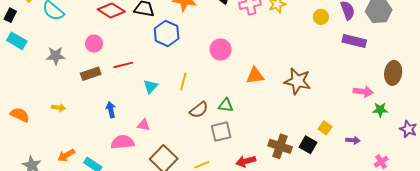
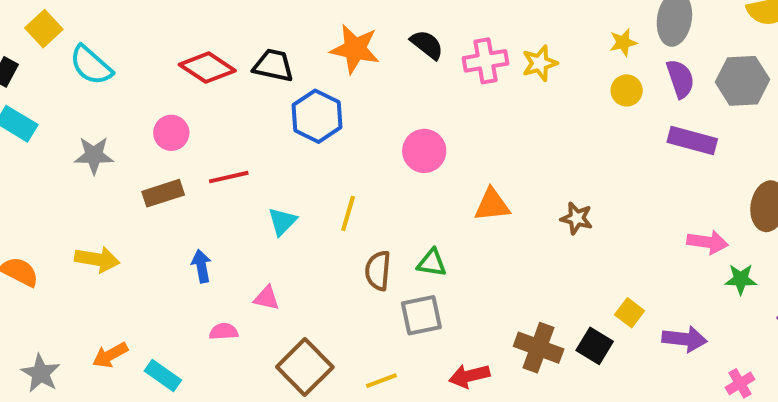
brown star: (297, 81) -> (577, 218), size x0.6
yellow arrow: (59, 108) -> (97, 259), size x1.5
brown semicircle: (199, 110) -> (378, 271), turned 132
purple arrow: (353, 140) -> (685, 339), size x1.5
pink semicircle: (123, 142) -> (224, 331), size x0.6

